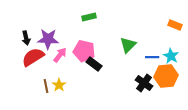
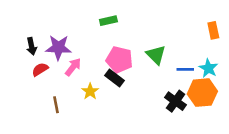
orange rectangle: (175, 25) -> (213, 30), turned 56
green triangle: (128, 45) -> (156, 55), turned -30
pink pentagon: (84, 51) -> (119, 60), moved
red semicircle: (33, 57) -> (40, 69), size x0.6
yellow star: (59, 85) -> (90, 91), moved

